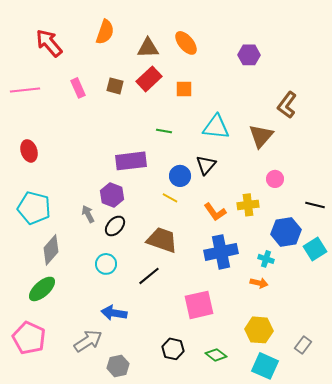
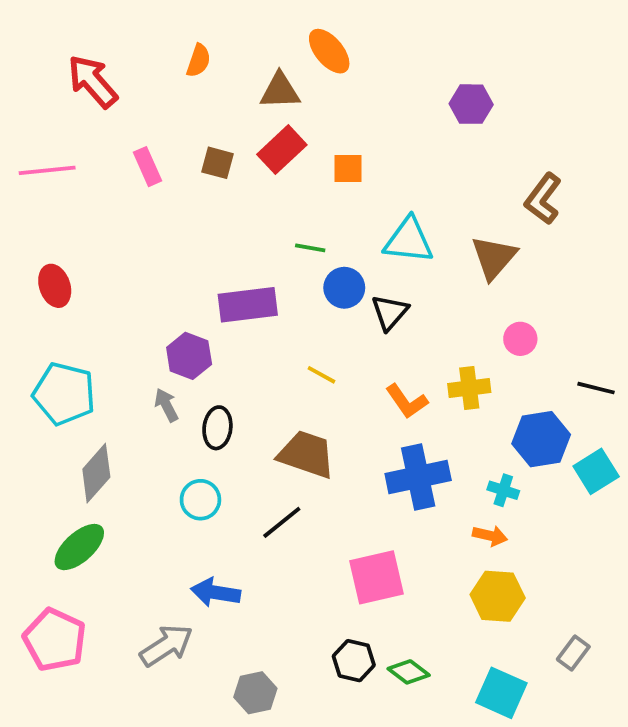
orange semicircle: (105, 32) -> (199, 61), size x0.7
orange ellipse: (186, 43) -> (329, 51), moved
blue circle: (180, 176) -> (344, 288), moved
purple hexagon: (112, 195) -> (189, 356), moved
black ellipse: (115, 226) -> (217, 428), turned -35
yellow hexagon: (259, 330) -> (498, 596), moved
black hexagon: (173, 349) -> (354, 661), moved
gray hexagon: (118, 366) -> (255, 693), moved

